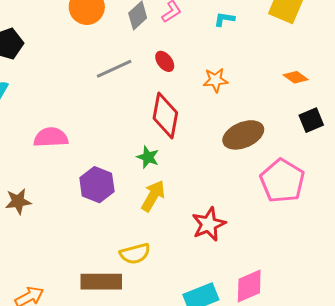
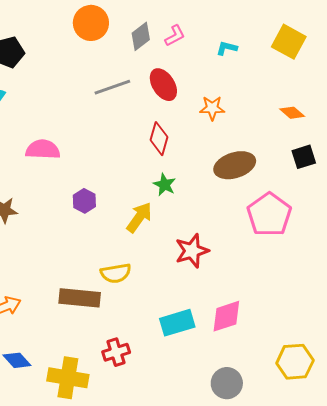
red ellipse: (165, 61) -> (163, 85), size x1.5
red diamond: (165, 116) -> (159, 139), size x0.7
green star: (148, 157) -> (165, 185), moved
purple hexagon: (97, 185) -> (84, 201), size x0.7

